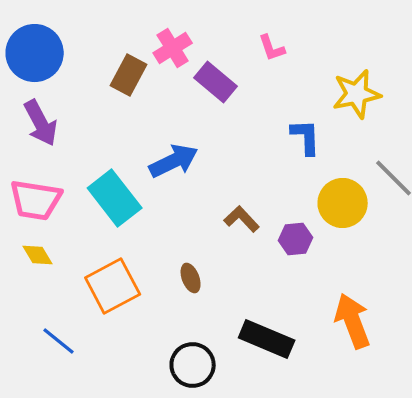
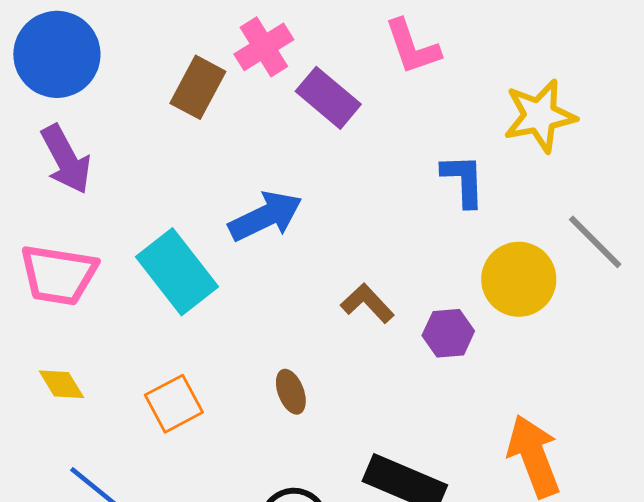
pink L-shape: (272, 48) -> (412, 47), size x1.4
yellow diamond: (38, 255) -> (61, 384), moved
orange square: (113, 286) -> (174, 404), size x0.7

